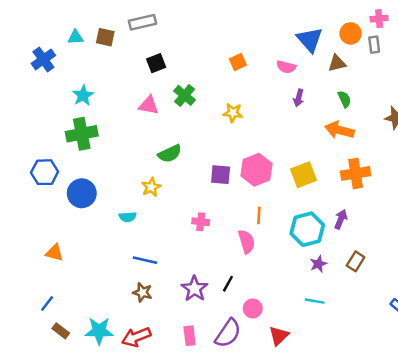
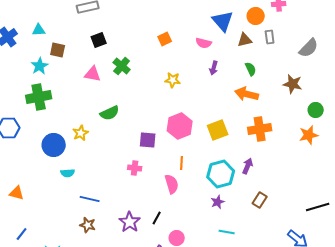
cyan triangle: (76, 37) -> (39, 30), moved
brown square: (105, 37) -> (58, 50), moved
gray rectangle: (374, 45) -> (270, 37), moved
yellow star: (233, 113) -> (173, 80), moved
purple square: (221, 175) -> (148, 140), moved
yellow star: (151, 187) -> (81, 133), moved
blue circle: (82, 193) -> (54, 145), moved
cyan semicircle: (128, 217) -> (68, 173), moved
purple star: (318, 264) -> (218, 202), moved
blue line: (47, 304) -> (22, 234), moved

